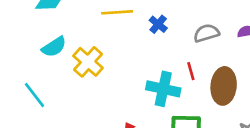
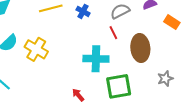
red line: (191, 71) -> (113, 33), moved

